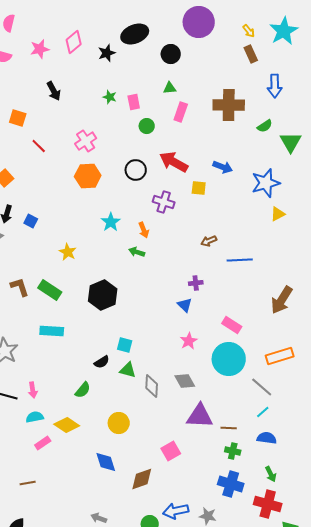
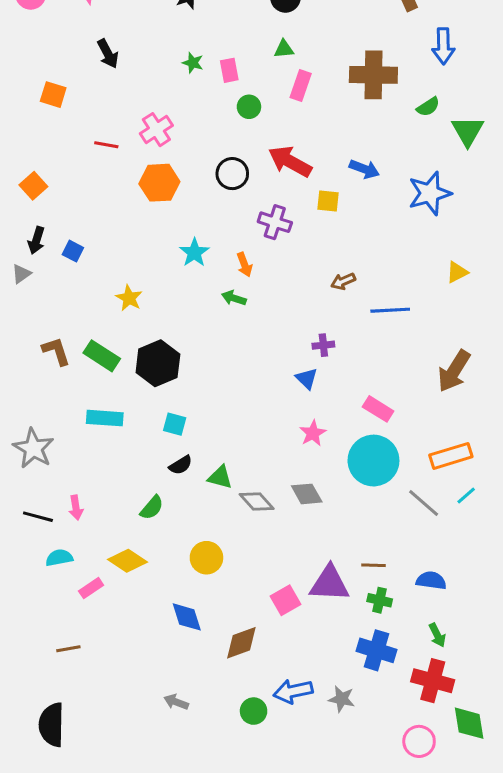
red line: (39, 146) -> (106, 145), moved, turned -35
yellow triangle: (278, 214) -> (457, 272), moved
black hexagon: (103, 295) -> (158, 363), moved
cyan square: (125, 345) -> (175, 424), moved
gray diamond: (152, 386) -> (257, 502), turned -45
cyan line: (263, 412) -> (466, 495), moved
purple triangle: (200, 416) -> (329, 584), moved
cyan semicircle: (35, 417) -> (59, 558), moved

